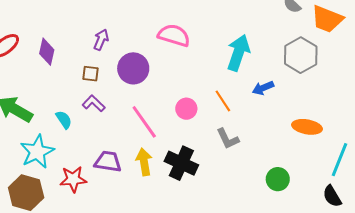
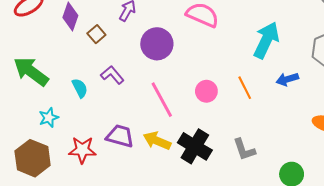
brown square: (91, 74) -> (96, 34), moved, turned 36
gray L-shape: (228, 139) -> (244, 149), moved
cyan star: (37, 152) -> (49, 118), size x0.6
yellow arrow: (144, 162) -> (157, 141), turned -64

